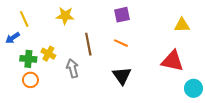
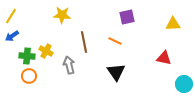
purple square: (122, 15) -> (127, 17), moved
yellow line: (24, 19) -> (11, 16), moved, turned 56
red triangle: (172, 61) -> (164, 58), size x0.7

